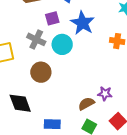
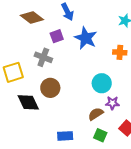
cyan circle: (62, 44) -> (102, 83), moved
black diamond: (20, 103) -> (28, 102), moved

